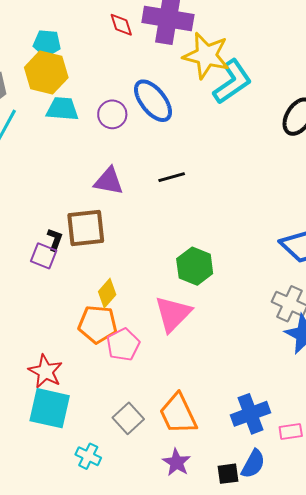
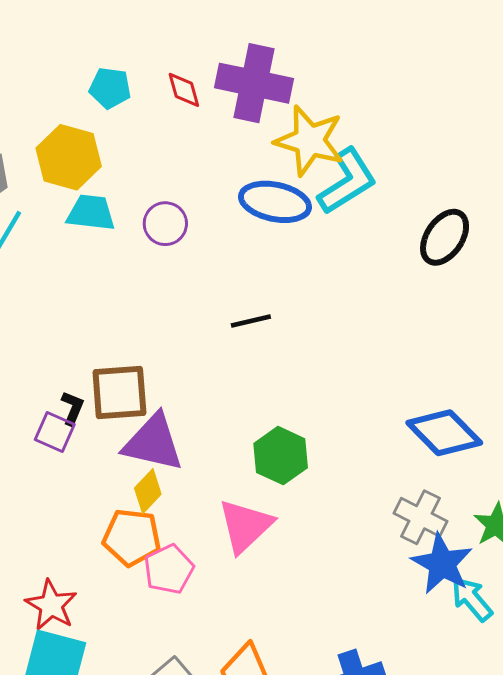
cyan pentagon: (47, 43) -> (110, 88), moved
blue ellipse: (153, 101) -> (275, 202), moved, turned -42
purple triangle: (109, 181) -> (153, 443), moved, size x1.4

